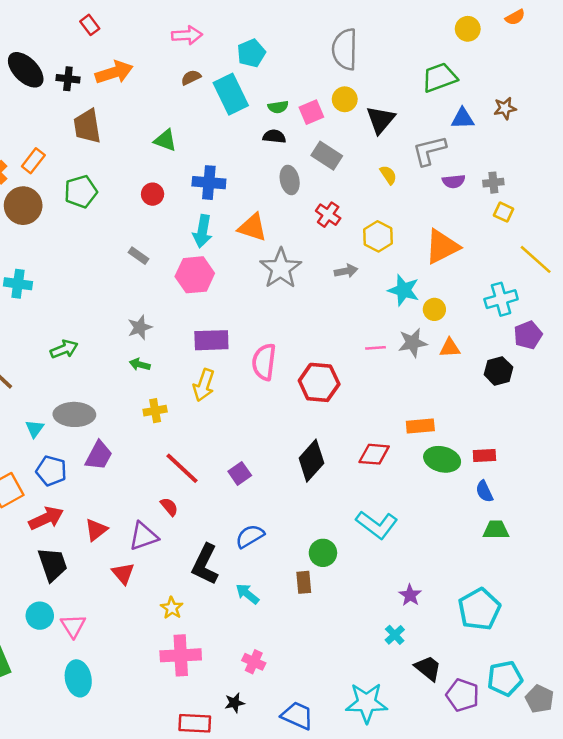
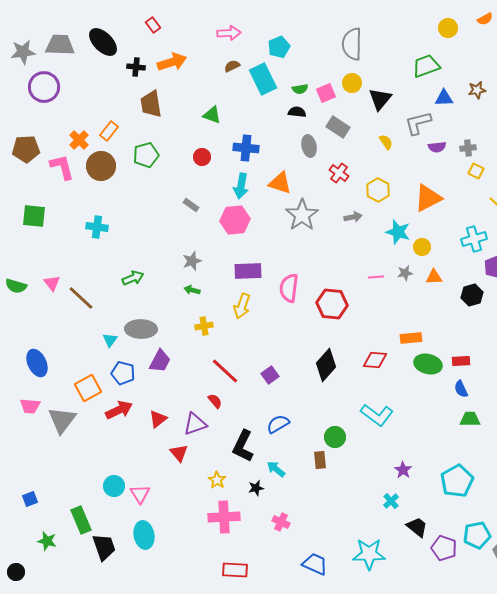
black ellipse: (26, 70) -> (103, 42), moved
gray star: (413, 343) -> (405, 273), size x0.7
black trapezoid: (53, 564) -> (104, 547), moved
black star: (235, 703) -> (256, 488), moved

